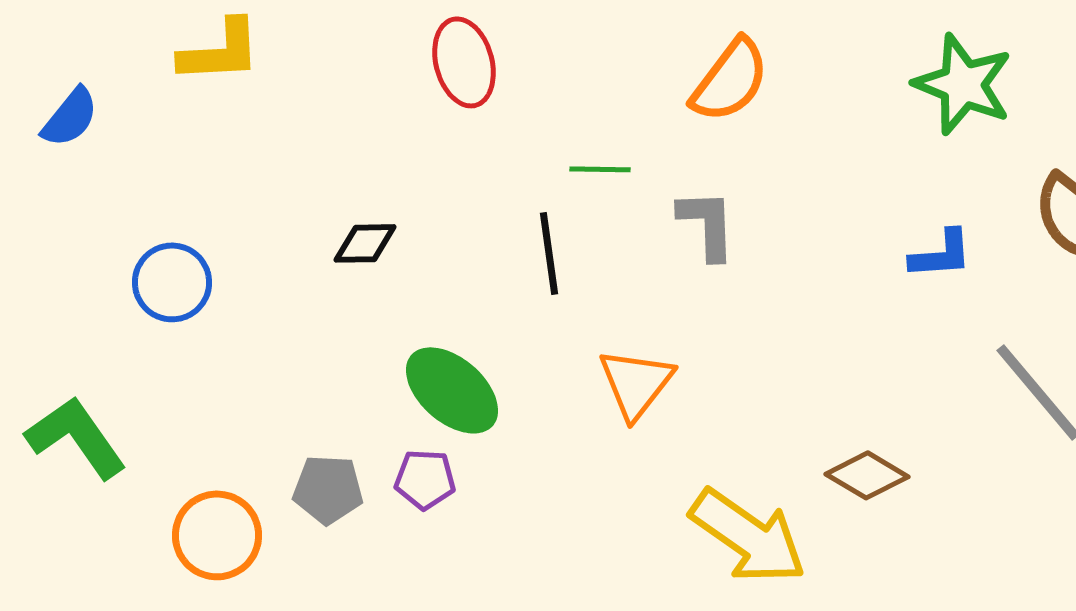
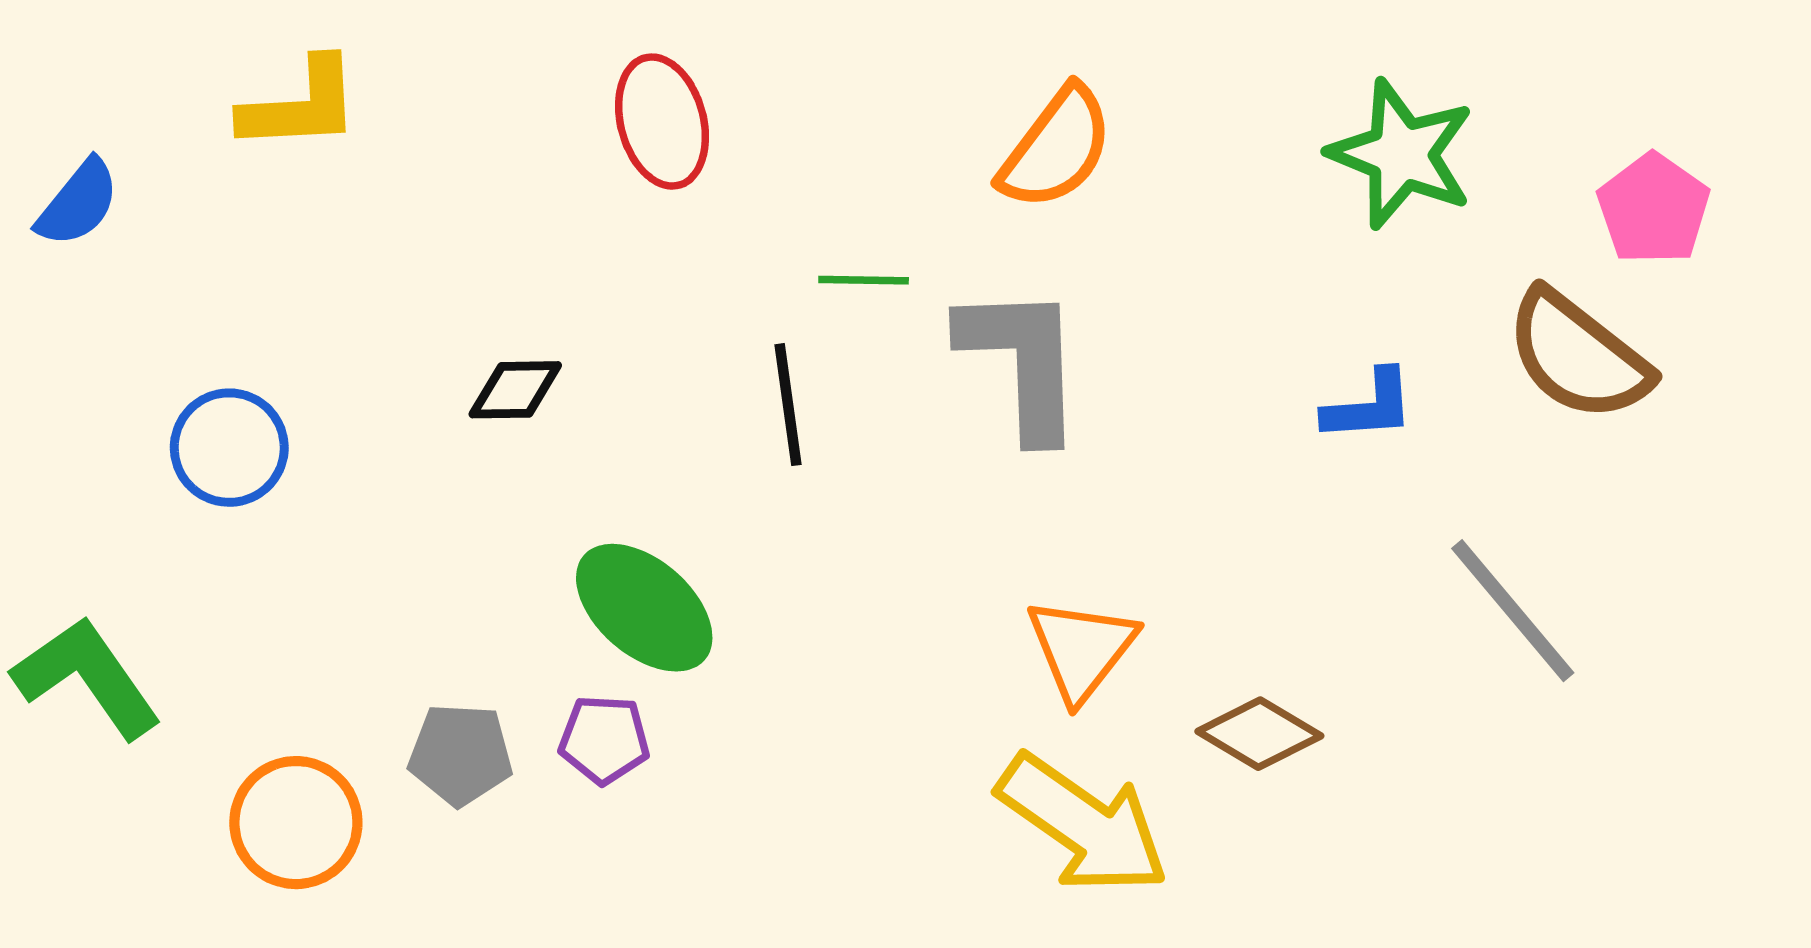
gray L-shape: (707, 224) -> (1022, 362), size x1.5
orange triangle: (636, 383) -> (1081, 649), moved

